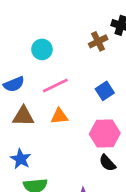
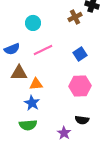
orange triangle: (59, 116) -> (36, 84), moved
blue star: (21, 159) -> (32, 103), moved
black semicircle: (107, 163) -> (82, 120), moved, turned -40

